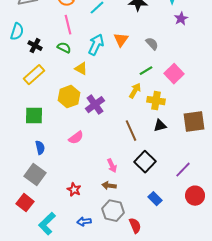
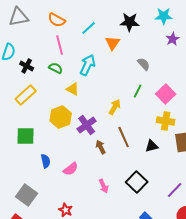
orange triangle: (121, 40) -> (113, 43), moved
green line: (146, 71) -> (138, 91), turned -32
yellow arrow: (135, 91) -> (115, 107), moved
yellow cross: (156, 101) -> (166, 121), moved
brown line: (131, 131) -> (124, 137), moved
pink semicircle: (76, 138) -> (71, 169), moved
blue semicircle: (40, 148) -> (46, 161), moved
brown arrow: (109, 186) -> (101, 147), moved, turned 56

